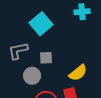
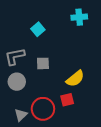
cyan square: (41, 24) -> (38, 29), size x0.6
gray circle: (32, 76) -> (17, 82), moved

